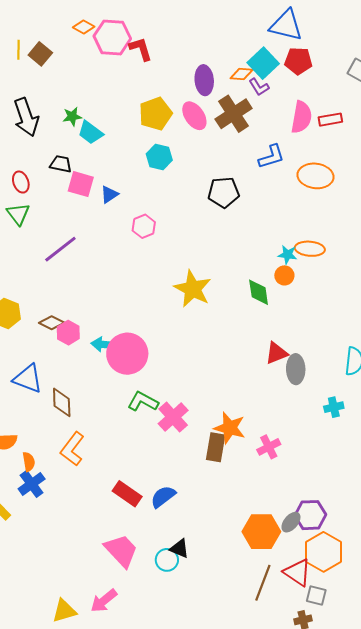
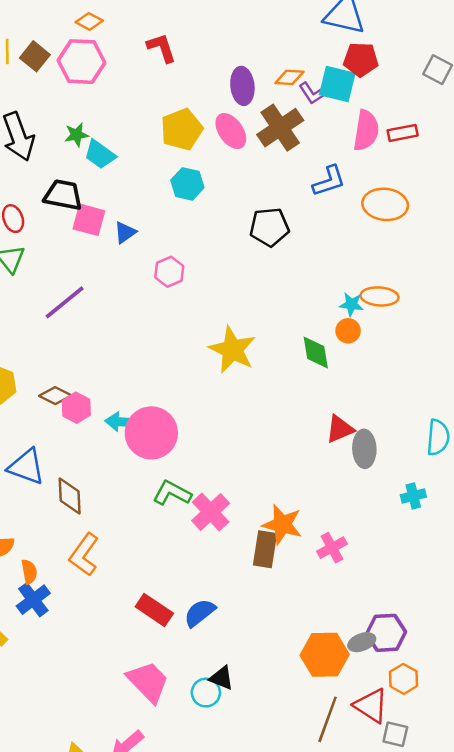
pink hexagon: (112, 37) -> (81, 62), moved
cyan square: (263, 63) -> (337, 84), moved, turned -32
black trapezoid: (61, 164) -> (63, 195), size x1.4
gray ellipse: (291, 522) -> (362, 642), turned 30
orange hexagon: (323, 552) -> (403, 679), size x0.6

